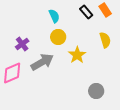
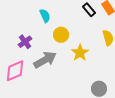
cyan semicircle: (54, 16) -> (45, 16), moved

